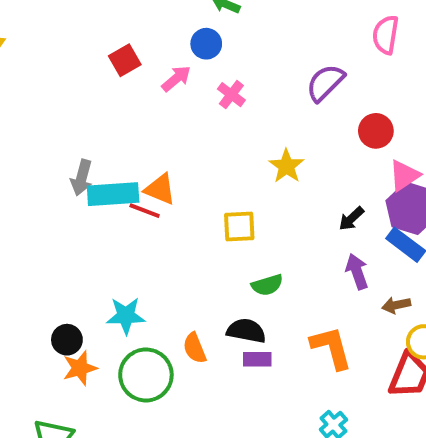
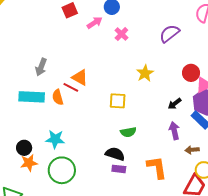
red circle: (376, 131) -> (191, 73), moved
cyan rectangle: (113, 194) -> (32, 97), moved
orange semicircle: (195, 348) -> (58, 97), moved

